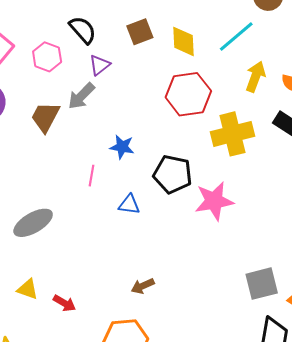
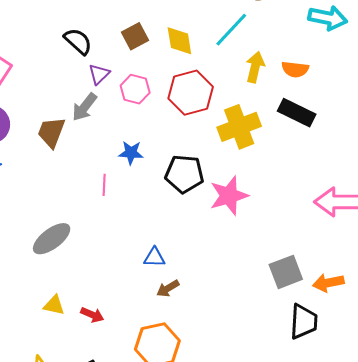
pink hexagon: (47, 57) -> (135, 89), moved
blue triangle: (129, 205) -> (154, 257), moved

